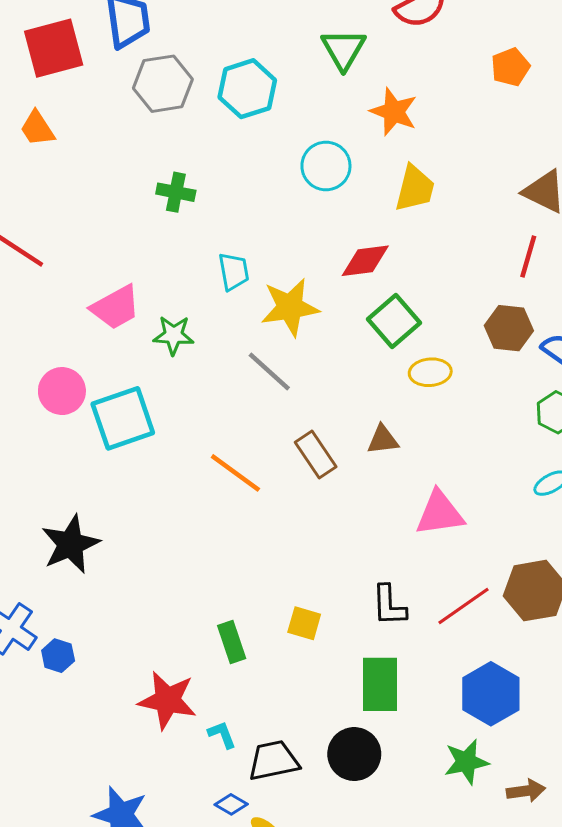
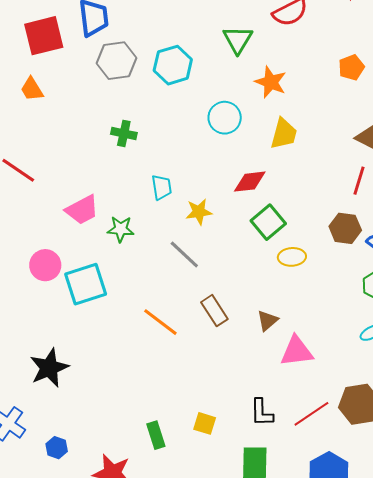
orange pentagon: (510, 67) -> (351, 67), moved
yellow star: (290, 307) -> (199, 212), size x0.7
brown triangle: (383, 440) -> (267, 320), moved, turned -35
blue hexagon: (58, 656) -> (57, 448), moved

